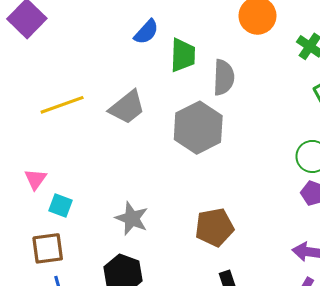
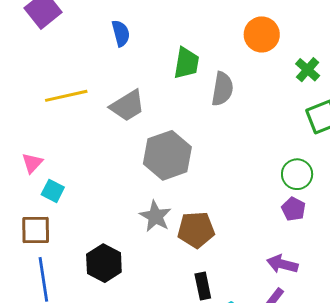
blue semicircle: (146, 32) -> (121, 33), moved, turned -64
gray hexagon: (198, 128) -> (167, 155), moved
gray star: (132, 218) -> (155, 216), moved

